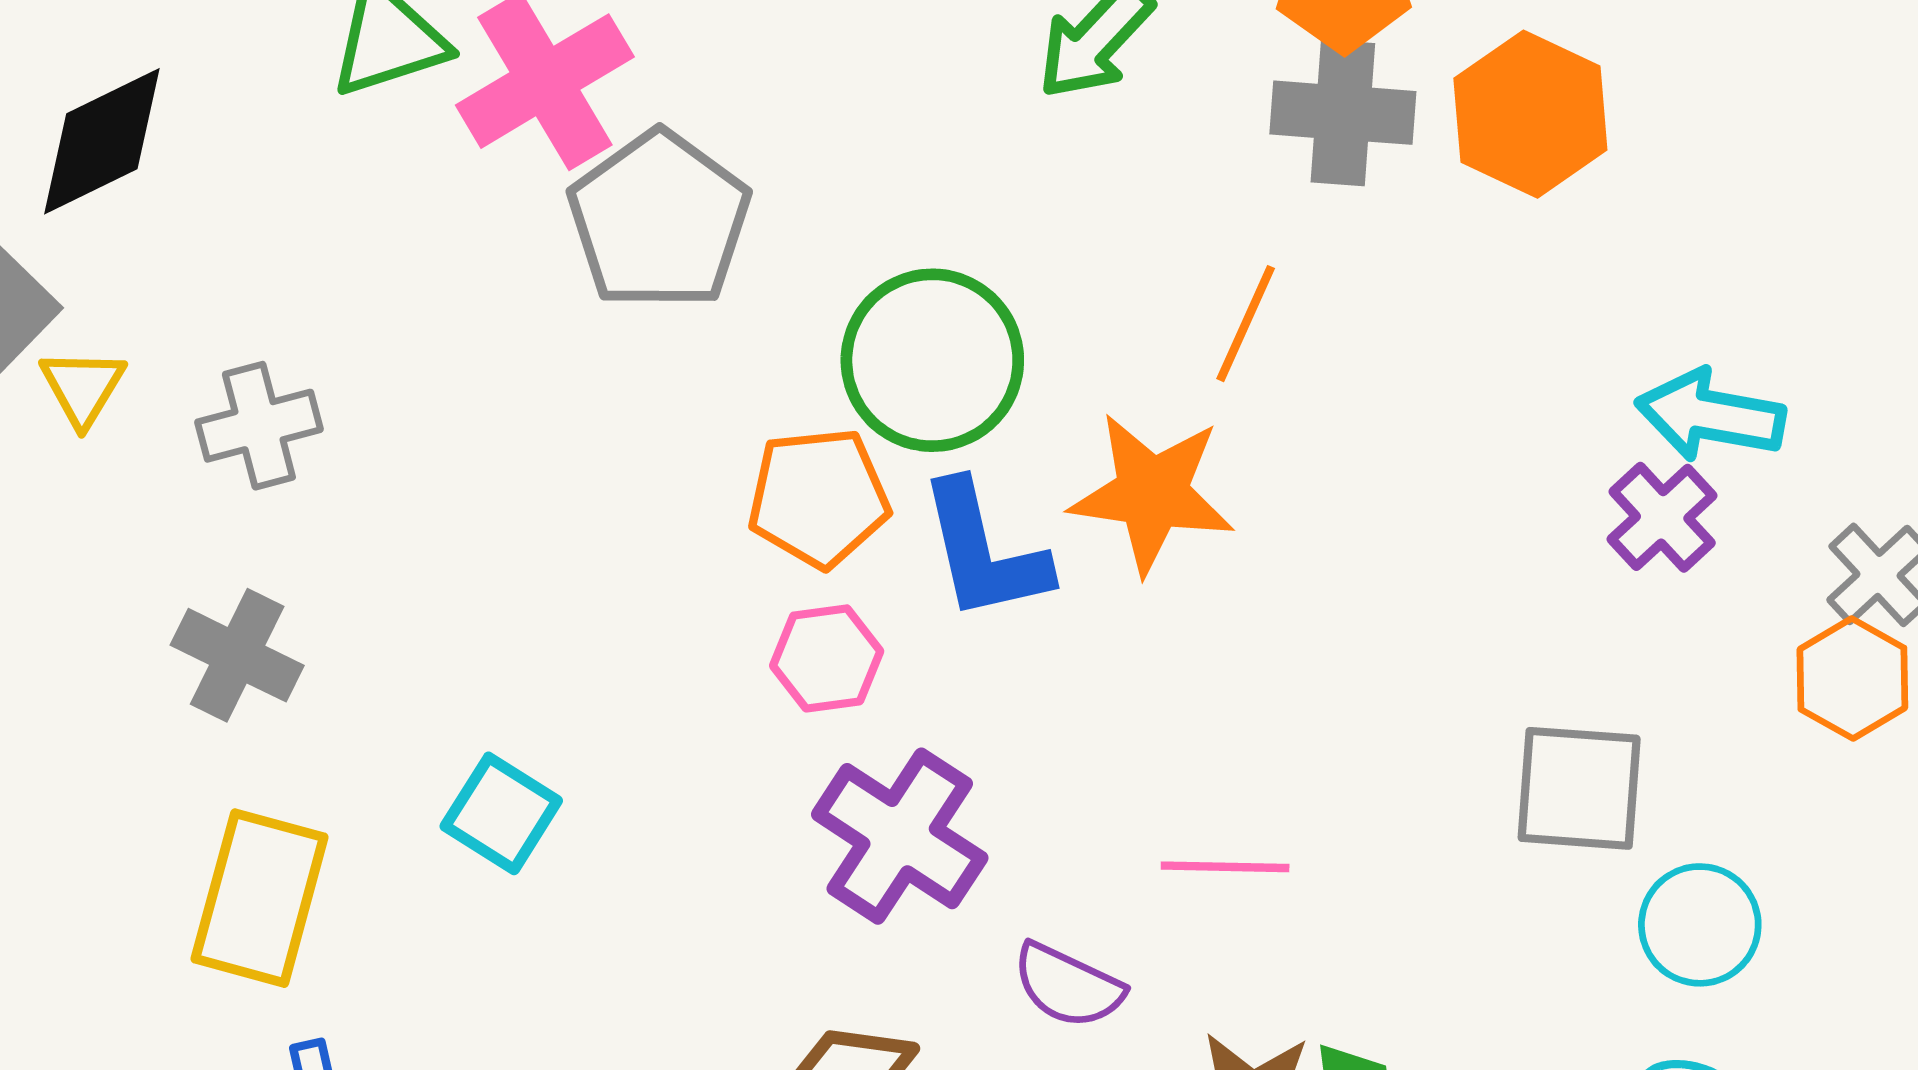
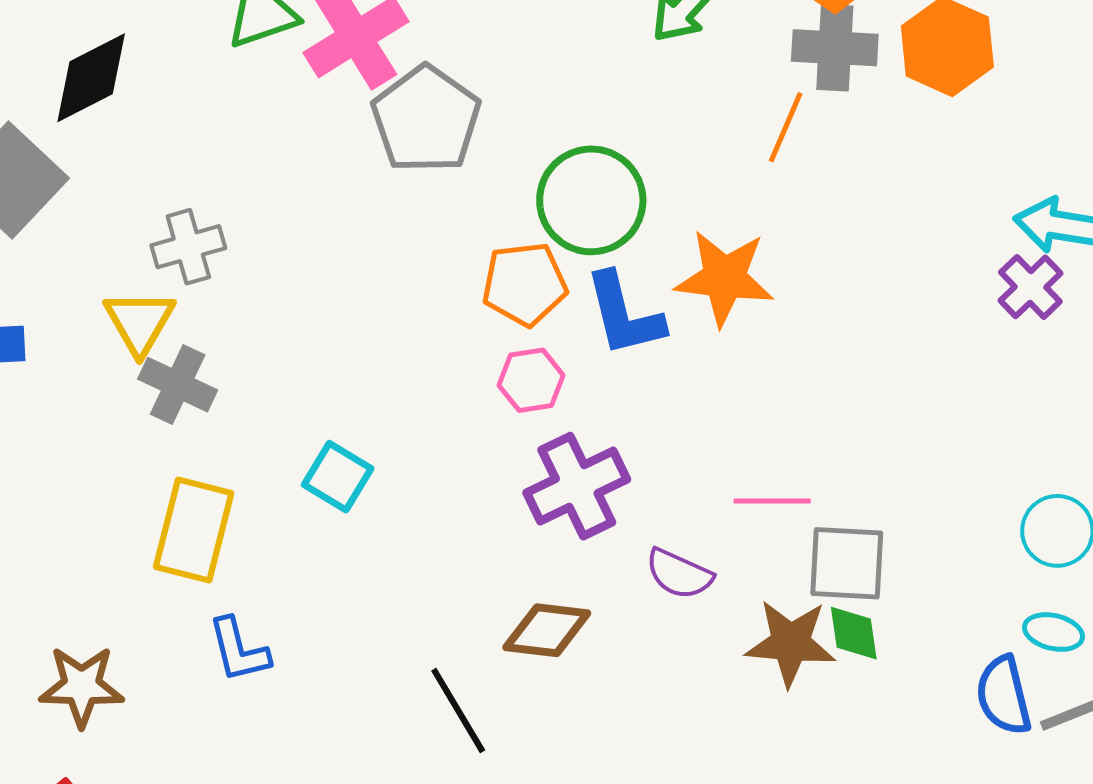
orange line: (1246, 324) -> (786, 127), moved
yellow triangle: (83, 387) -> (139, 322), moved, size x1.4
gray square: (1579, 788) -> (847, 563), moved
purple cross: (900, 836) -> (577, 486), turned 32

